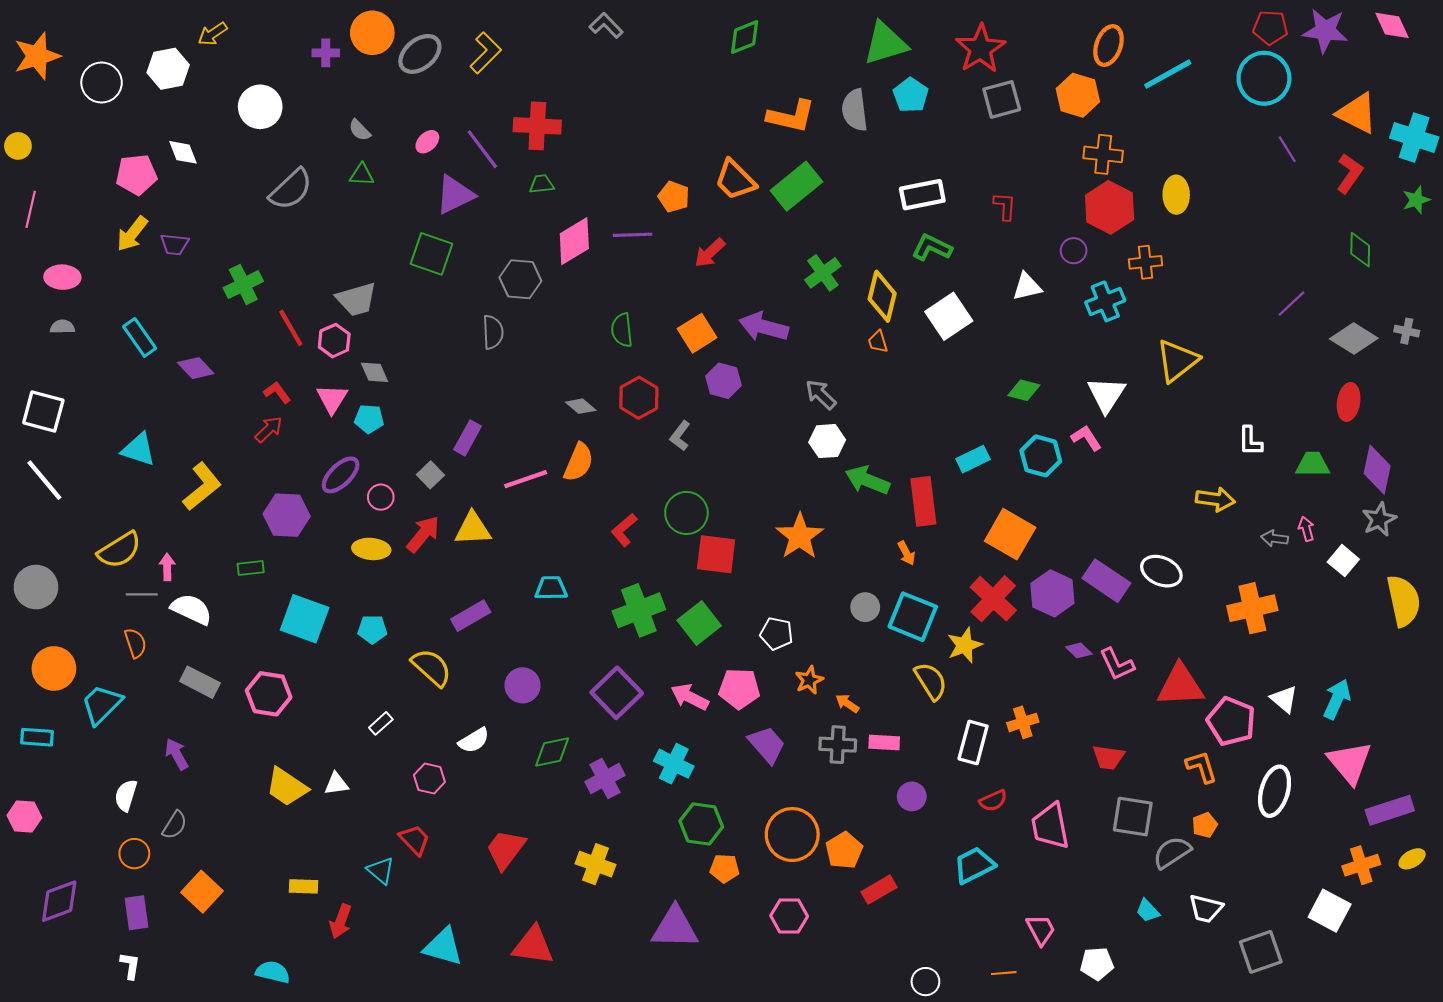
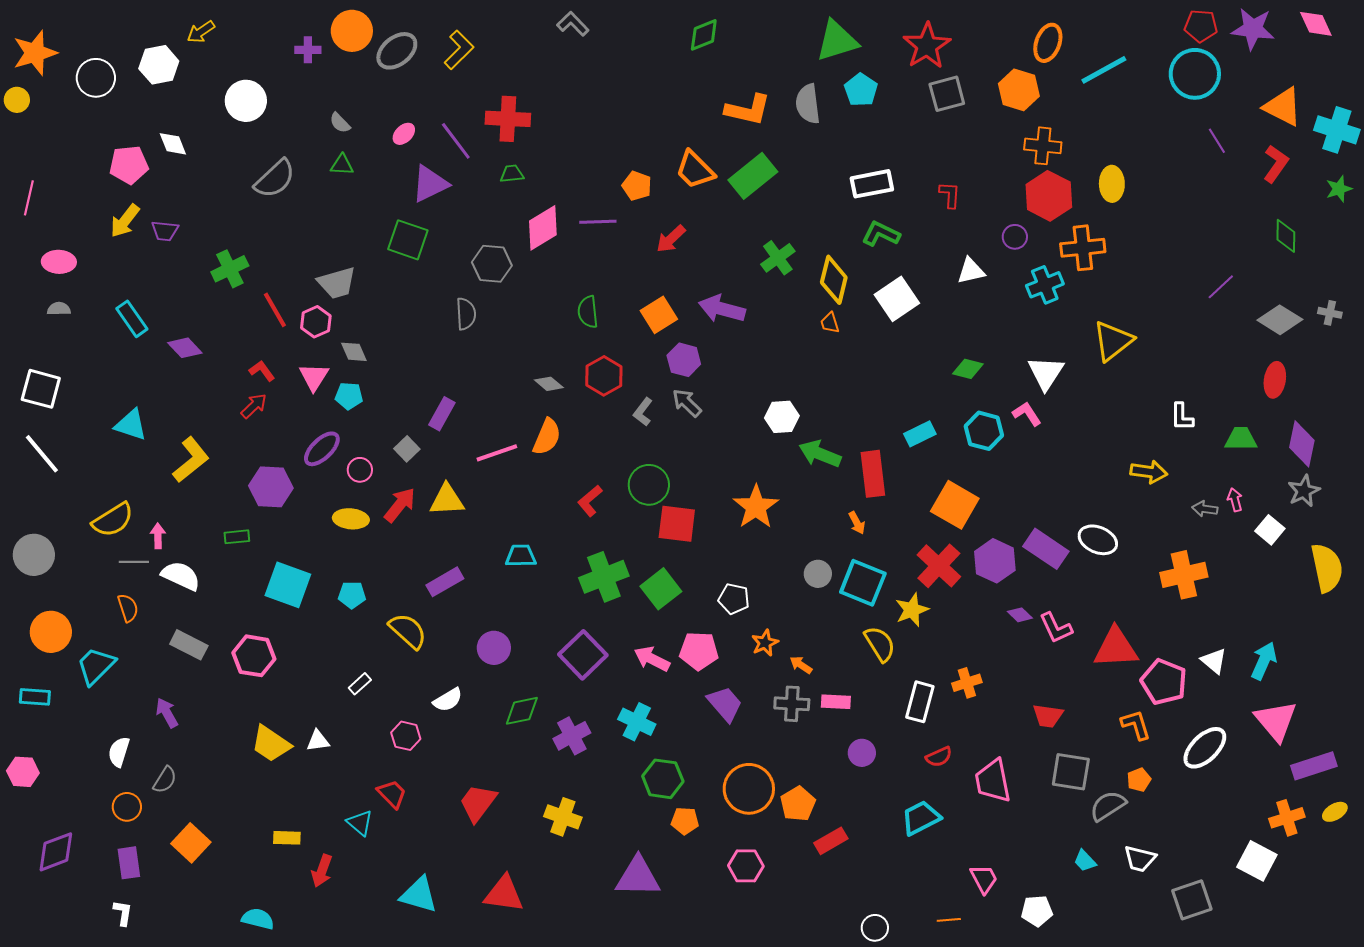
yellow circle: (18, 146) -> (17, 100), moved
orange cross: (1145, 262) -> (1083, 248), size x1.4
gray arrow: (821, 395) -> (687, 403), moved
white ellipse: (1275, 791) -> (1205, 748), turned 30

